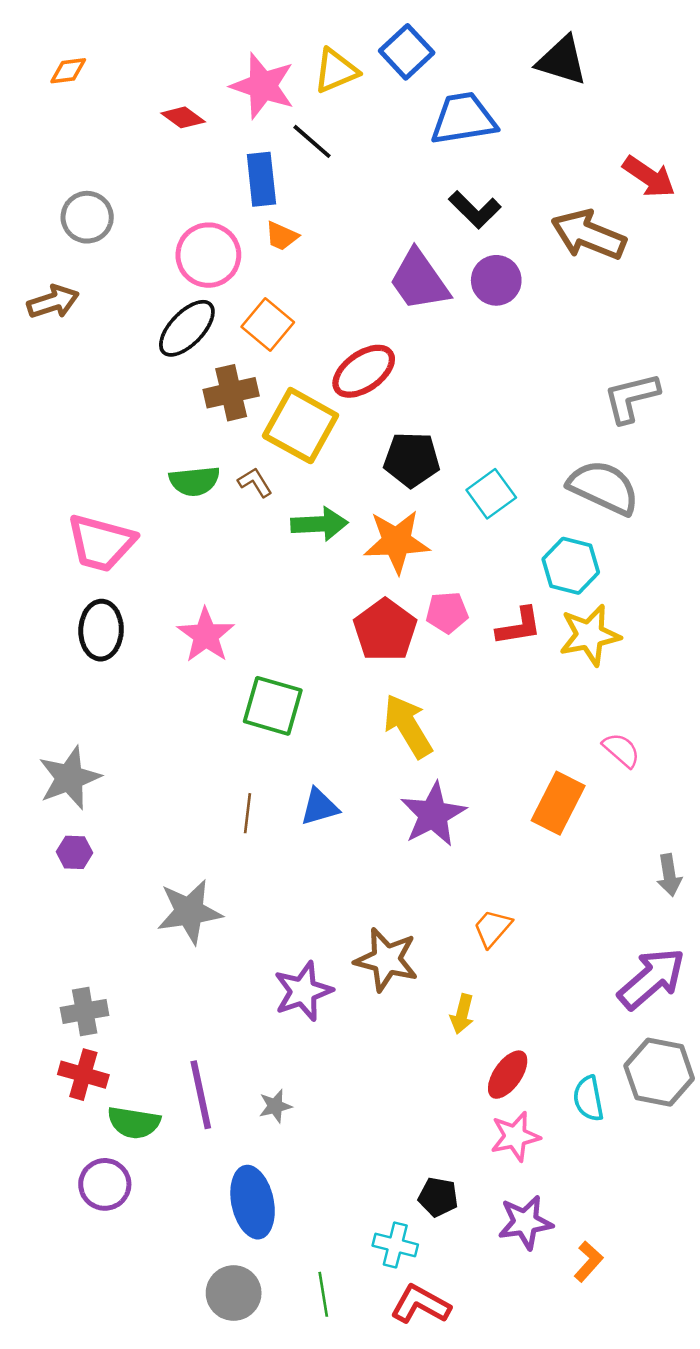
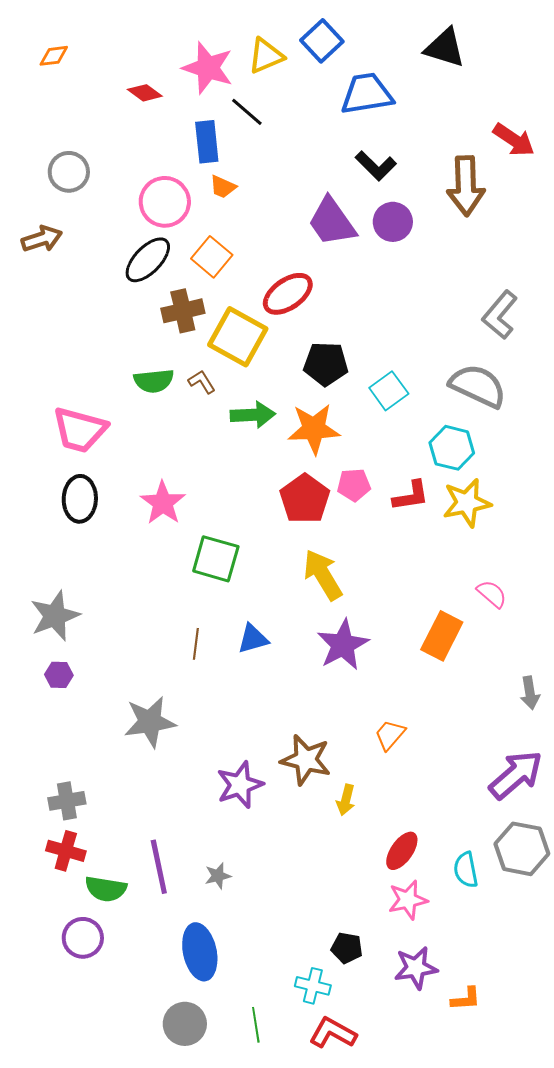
brown arrow: (588, 235) -> (466, 186), turned -114
gray L-shape: (631, 398) -> (500, 315), turned -36
yellow arrow: (462, 1014) -> (346, 800), moved
orange L-shape: (588, 1261) -> (466, 999), turned 44

